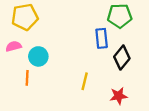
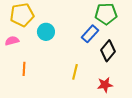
blue rectangle: (102, 38) -> (90, 34), turned 48
cyan circle: (38, 56) -> (46, 32), moved

